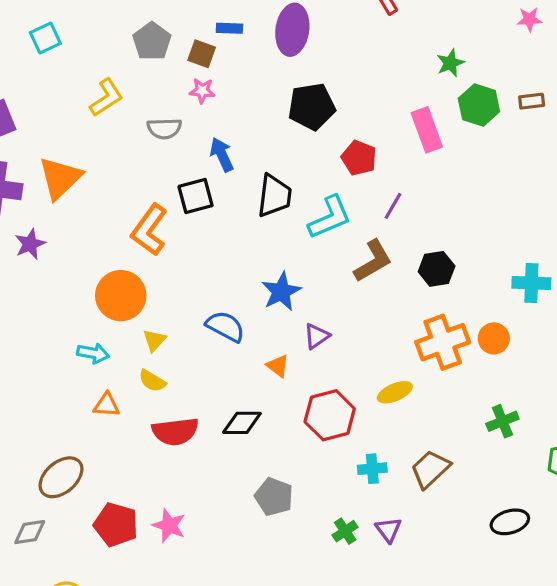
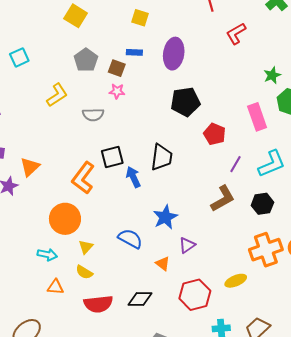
blue arrow: (222, 155) -> (133, 177), moved
orange triangle: (60, 178) -> (30, 167), moved, size x0.7
cyan L-shape: (330, 217) -> (272, 164), moved

